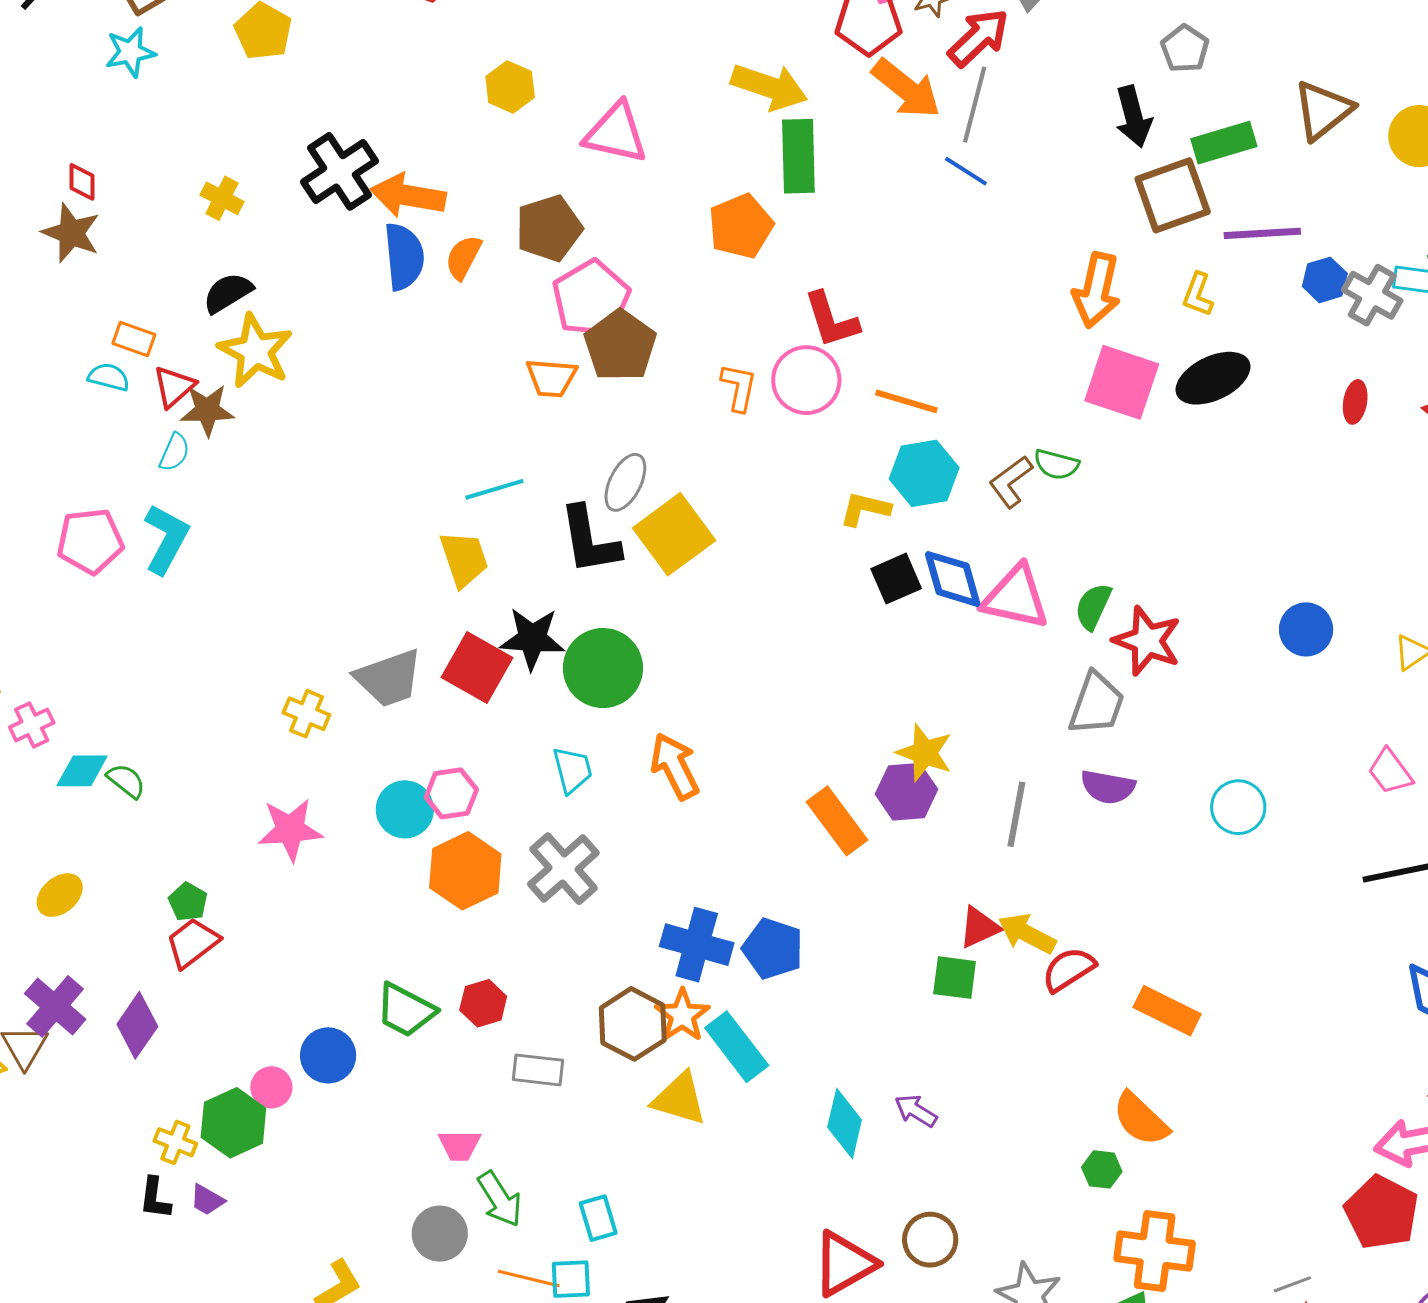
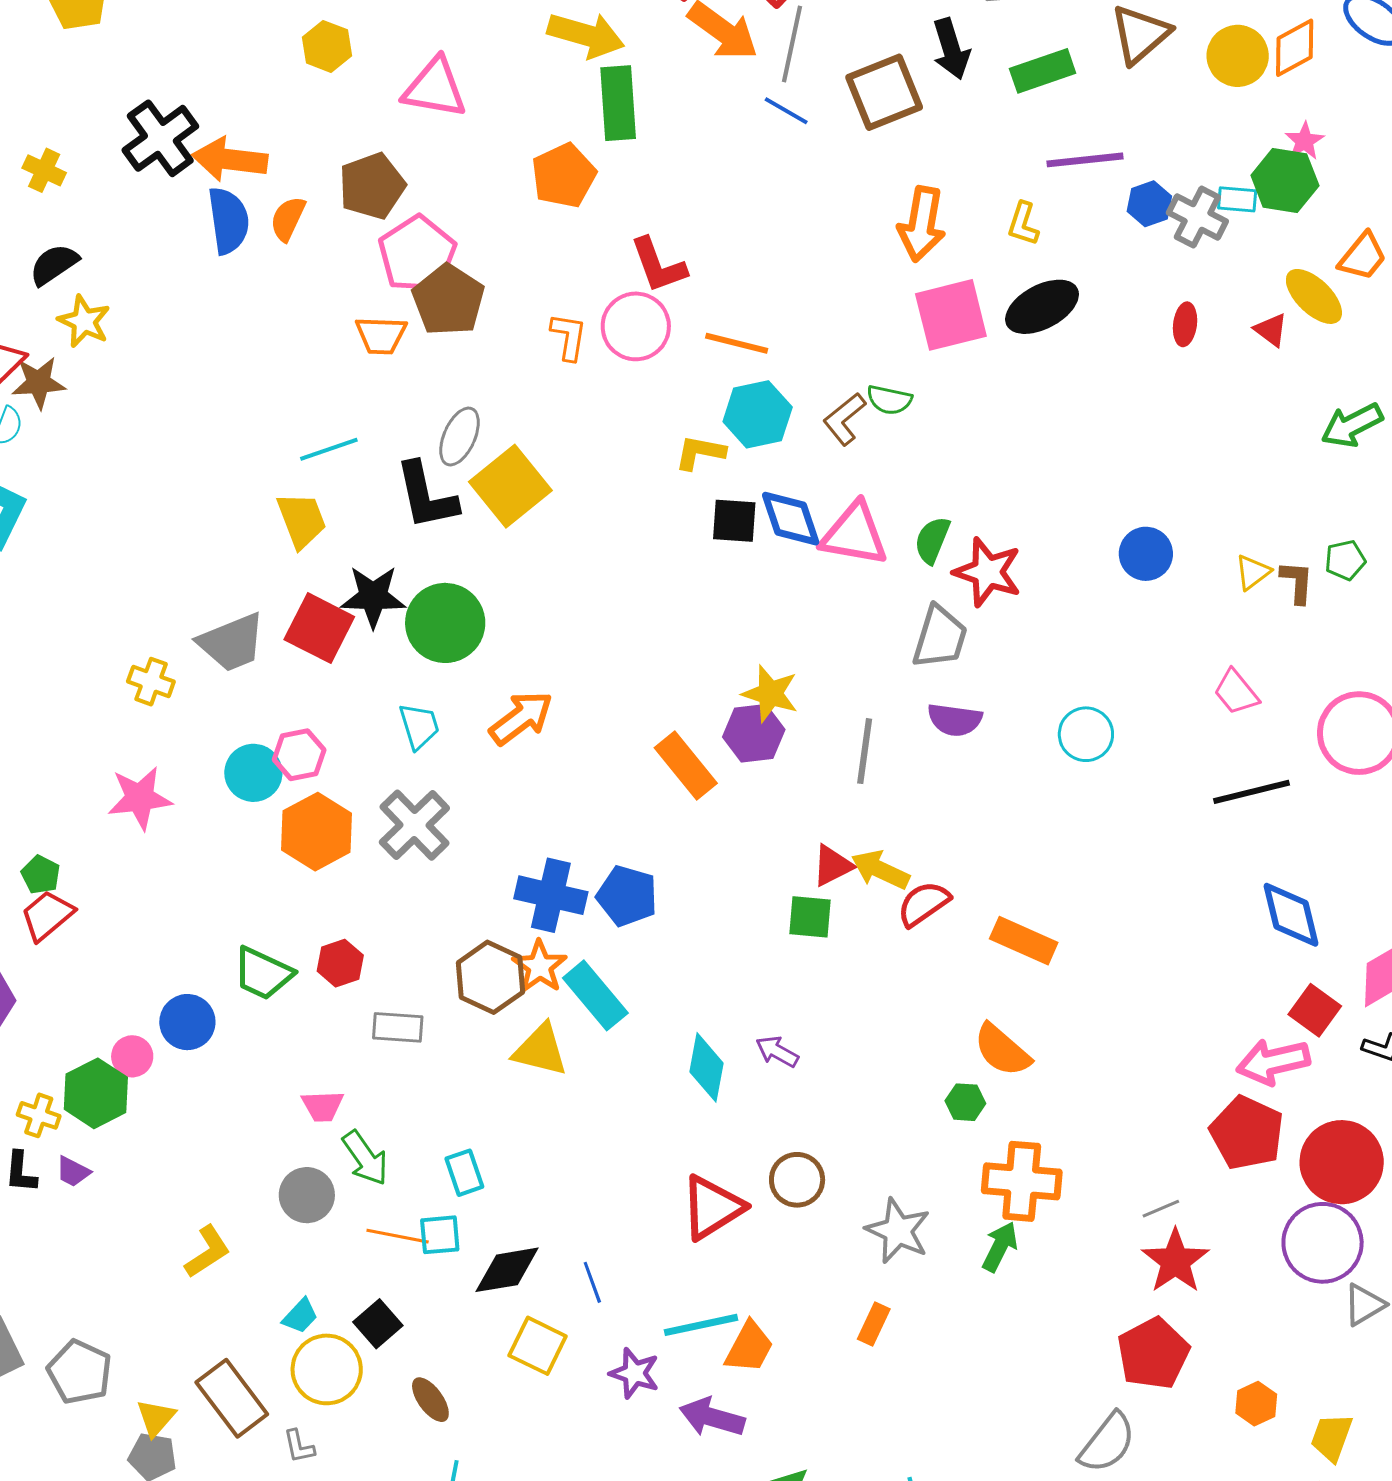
brown square: (1173, 195) -> (884, 92), moved
yellow star: (255, 351) -> (84, 321), size x0.7
pink square: (1122, 382) -> (951, 315), turned -30
black square: (896, 579) -> (734, 521), turned 30
orange arrow: (675, 766) -> (521, 718), turned 82

